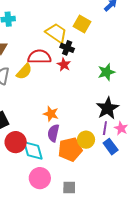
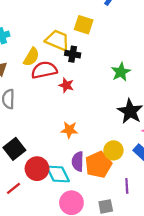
red star: (64, 65) -> (66, 85), moved
yellow semicircle: (24, 72) -> (31, 57), moved
purple line: (105, 128) -> (127, 186), moved
purple semicircle: (53, 133) -> (78, 161), moved

